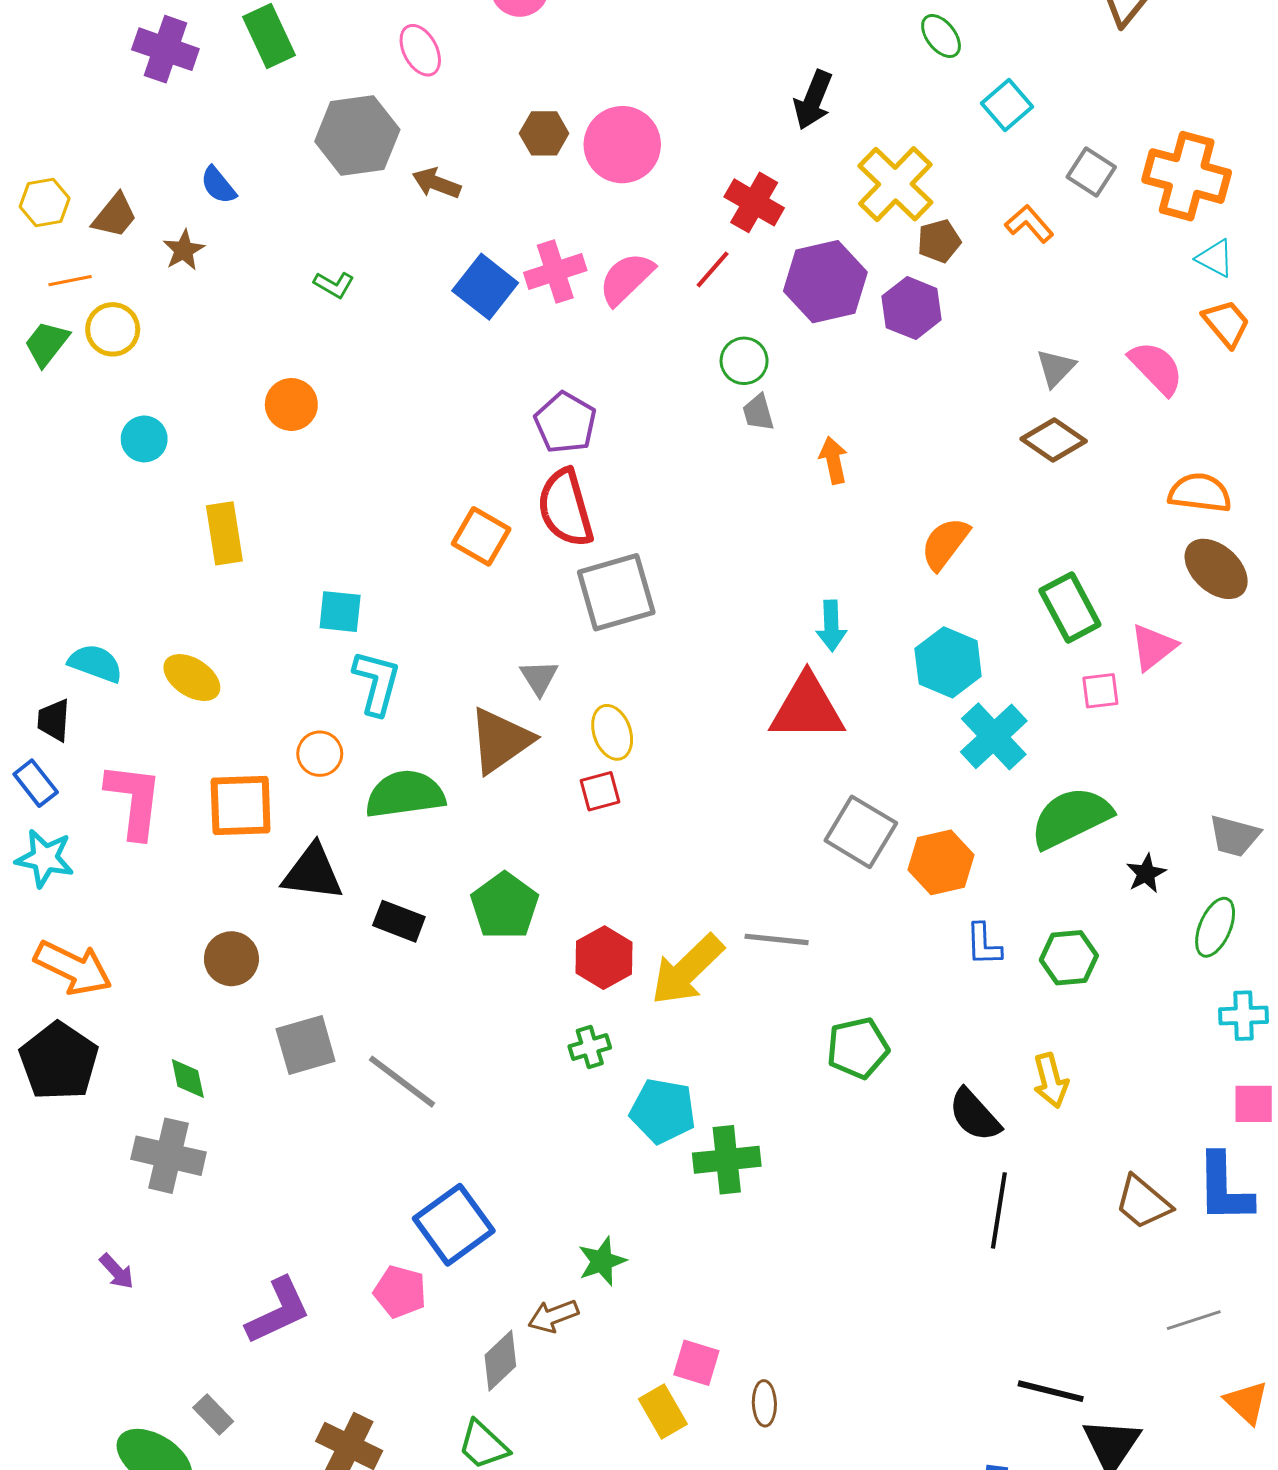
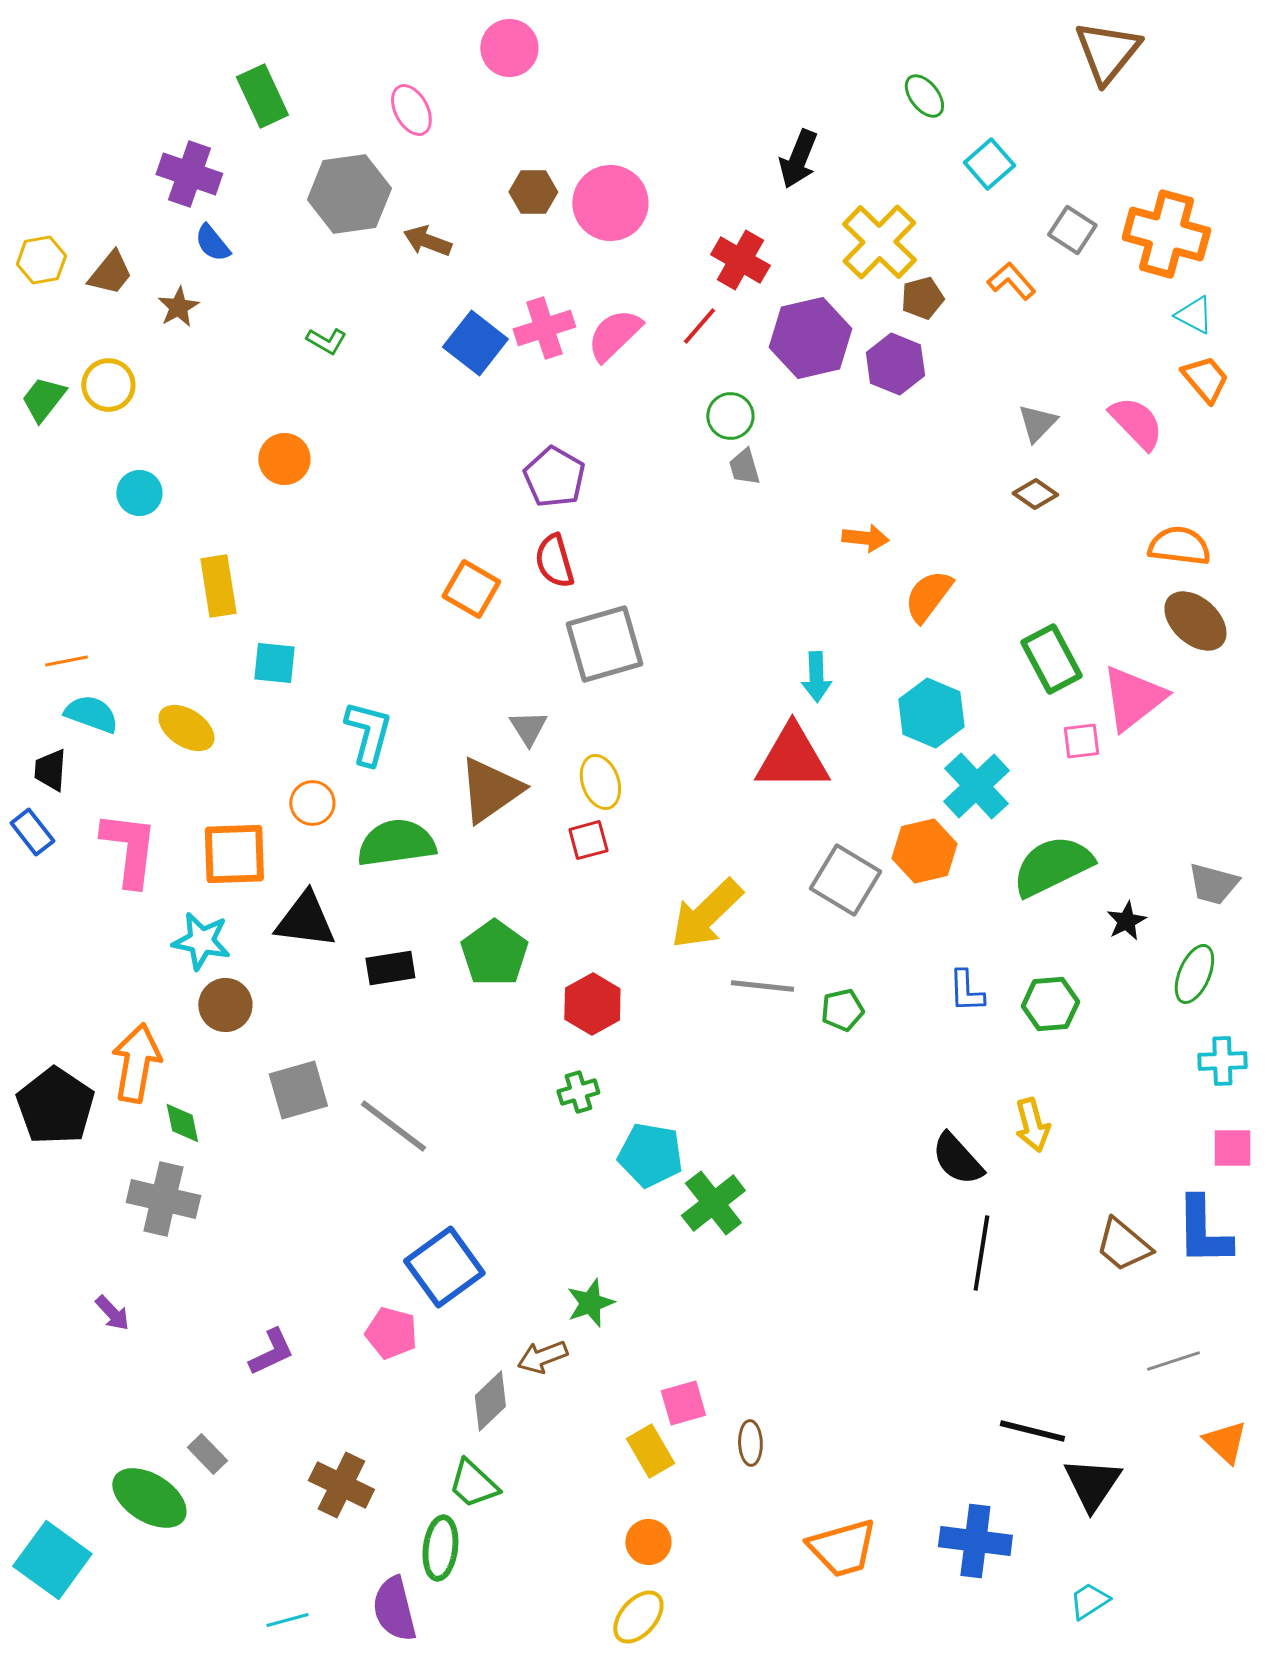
purple cross: (165, 49) -> (189, 174), moved
orange line: (70, 281) -> (66, 661), moved
brown diamond: (1054, 440) -> (1035, 494), size x0.7
orange arrow: (833, 460) -> (865, 538), moved, turned 108
red semicircle: (565, 508) -> (554, 561), size x0.7
cyan square: (340, 612) -> (274, 663), moved
pink triangle: (1153, 647) -> (1133, 698), size x1.4
cyan star: (45, 858) -> (201, 941), moved
orange hexagon: (941, 862) -> (924, 851), moved
black rectangle: (399, 921) -> (390, 968), turned -30
orange arrow: (73, 968) -> (136, 1063), moved, turned -106
yellow arrow: (687, 970) -> (706, 914), moved
green pentagon: (858, 1048) -> (842, 1010), moved, size x0.7
green cross: (727, 1160) -> (713, 1203), turned -32
purple L-shape: (278, 1311) -> (271, 1352), size x0.7
pink square: (696, 1363) -> (683, 1403), turned -33

